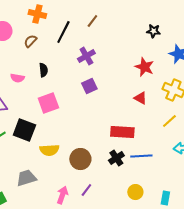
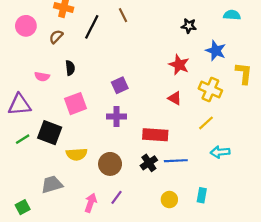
brown line: (92, 21) -> (123, 15), turned -64
purple cross: (86, 56) -> (117, 116), moved, turned 30
cyan rectangle: (165, 198) -> (202, 195), moved

